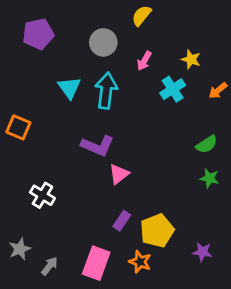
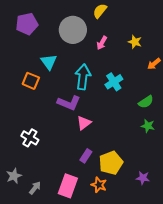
gray circle: (103, 42) -> (73, 30), size x1.4
cyan cross: (173, 89) -> (114, 82), moved
cyan arrow: (106, 91) -> (83, 77), moved
orange square: (18, 127) -> (31, 81), moved

